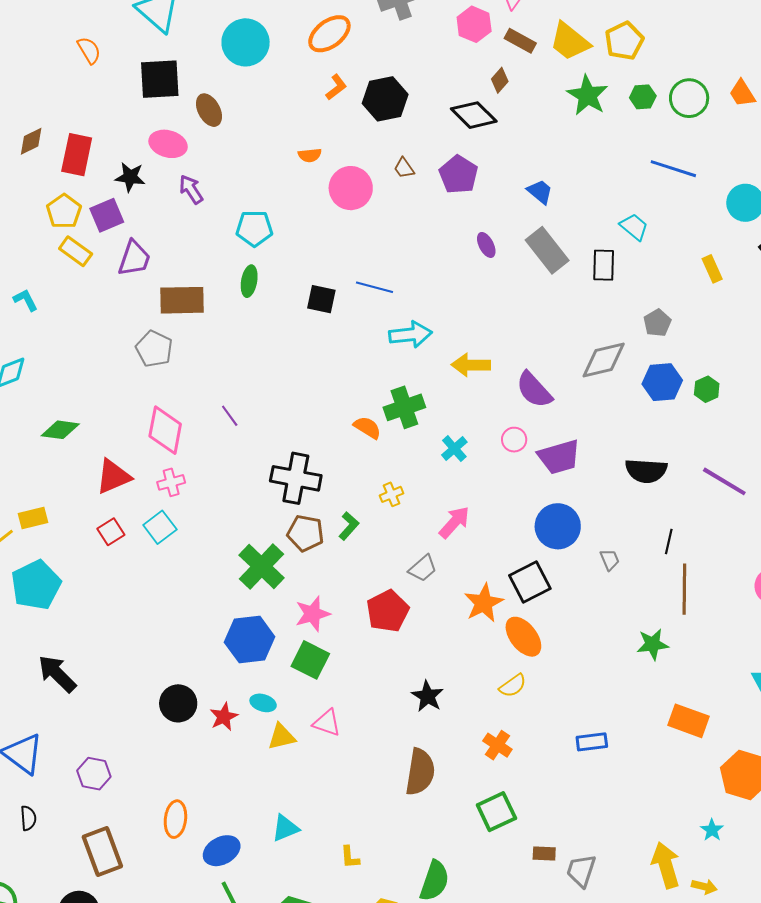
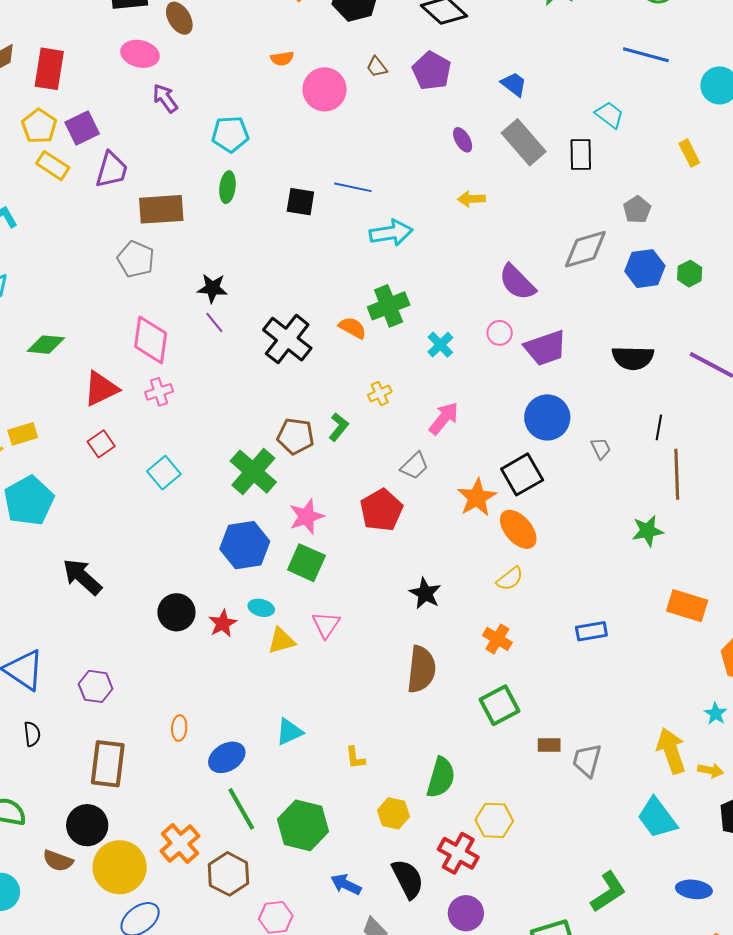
black star: (130, 177) -> (212, 288), moved
yellow arrow: (471, 365) -> (471, 199), moved, size x0.7
black cross: (296, 478) -> (287, 339), moved, turned 30
cyan square: (160, 527) -> (164, 473), moved
black arrow: (57, 674) -> (82, 577), moved
pink triangle: (327, 723) -> (326, 625), turned 48
orange ellipse: (175, 819) -> (179, 728), size x0.7
brown rectangle: (102, 851) -> (108, 764), turned 30

